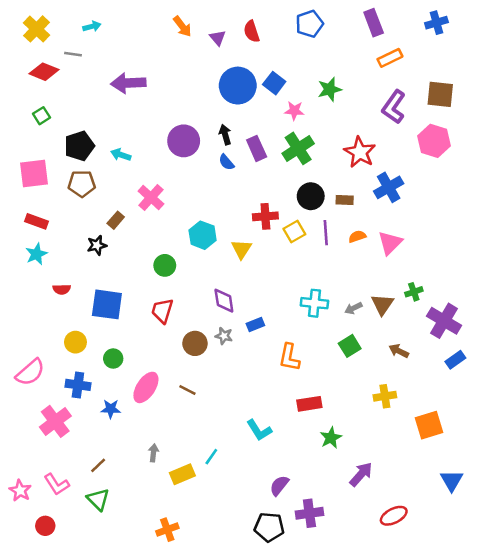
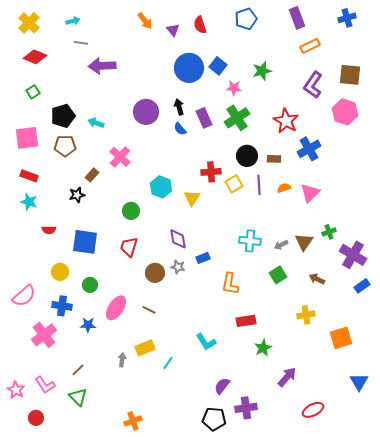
gray line: (73, 54) -> (81, 43), moved
cyan star: (36, 254) -> (29, 202), turned -30
yellow rectangle: (182, 474) -> (145, 348), moved

